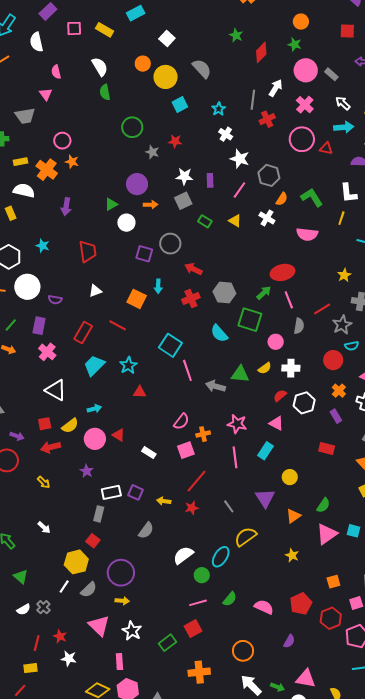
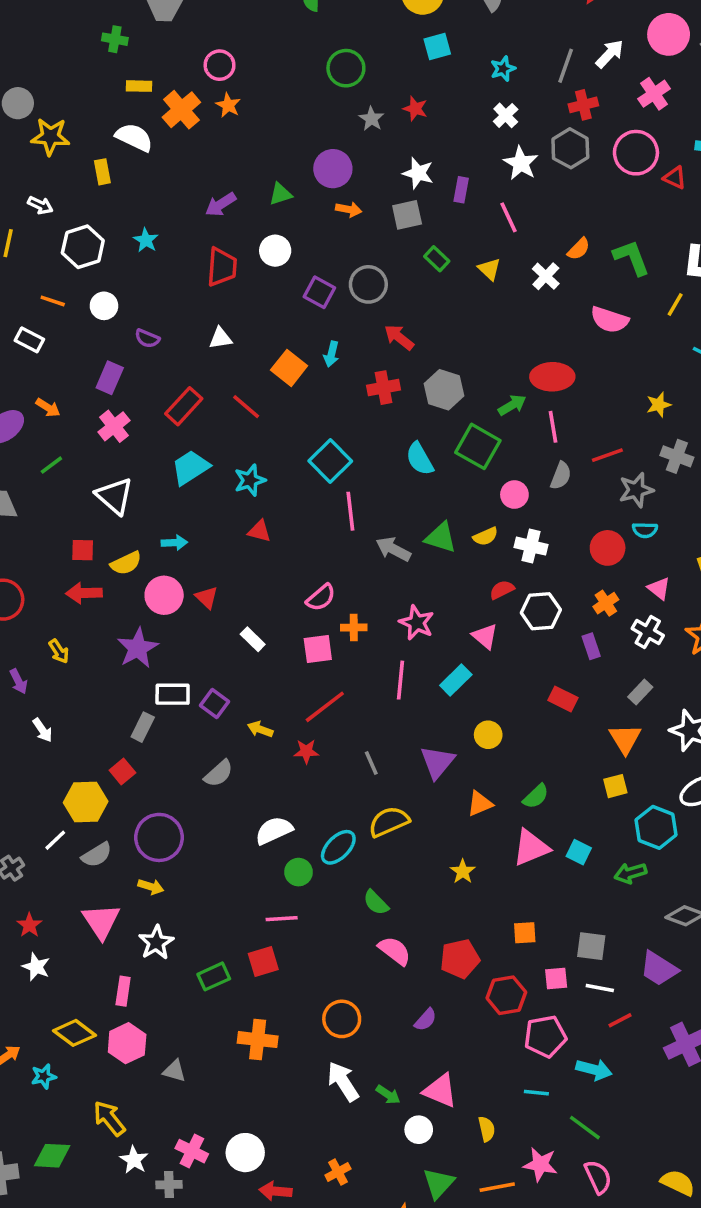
gray hexagon: (269, 175) -> (570, 148), moved
pink line: (239, 190) -> (509, 217), turned -72
purple arrow: (66, 207) -> (221, 204), moved, turned 36
white circle: (126, 223) -> (275, 251), moved
white circle: (27, 287) -> (104, 306), size x0.6
green line: (11, 325) -> (51, 465), moved
purple arrow: (17, 436) -> (19, 681), moved, turned 32
purple star: (87, 471) -> (138, 648), size x1.6
green semicircle: (230, 599) -> (376, 903), moved, turned 84

